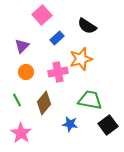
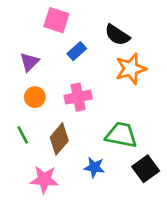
pink square: (42, 15) -> (56, 20), turned -30
orange star: (81, 59) -> (131, 69), moved
pink star: (21, 133) -> (44, 179), moved, turned -30

